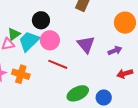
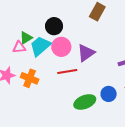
purple triangle: (86, 44) -> (86, 53), moved, turned 30
red line: (58, 64) -> (67, 71), turned -36
blue circle: (104, 97) -> (109, 94), moved

